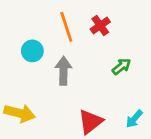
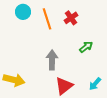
cyan circle: (32, 51) -> (23, 12), moved
gray arrow: (63, 71) -> (52, 60), moved

